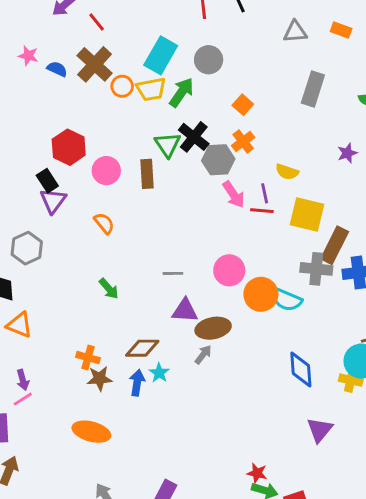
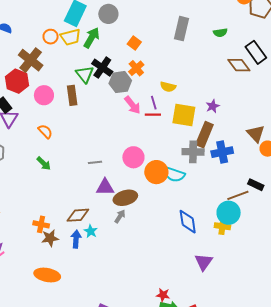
brown cross: (95, 64) -> (31, 60), moved
purple star: (347, 153) -> (213, 106), moved
green arrow: (109, 289) -> (44, 163), moved

